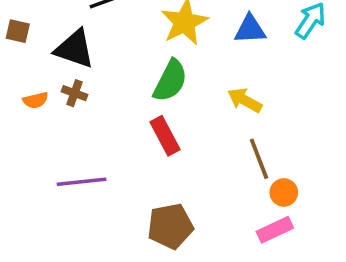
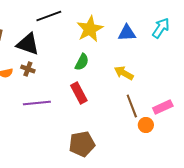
green semicircle: (170, 81) -> (82, 62), size x0.7
purple line: (82, 182) -> (37, 103), moved
pink rectangle: (275, 230) -> (163, 107), moved

